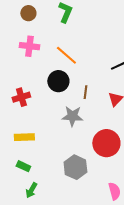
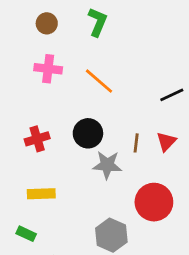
black circle: (58, 81) -> (88, 133), moved
brown line: (85, 92) -> (136, 143), moved
green rectangle: (23, 166) -> (26, 234), moved

